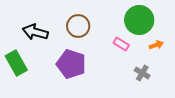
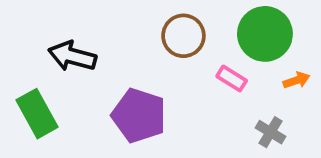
brown circle: (78, 26) -> (183, 36), moved

